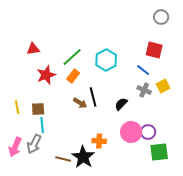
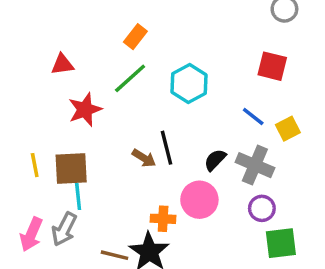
blue line: (143, 70) -> (253, 116), moved
orange rectangle: (73, 76) -> (135, 37), moved
gray cross: (144, 90) -> (255, 165), moved, size x1.5
brown square: (38, 109) -> (71, 168), size x1.5
pink circle: (131, 132) -> (199, 200), moved
orange cross: (99, 141) -> (163, 219), moved

